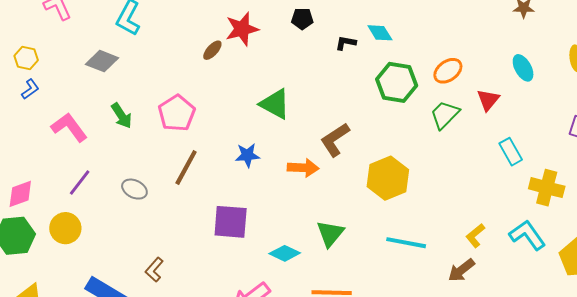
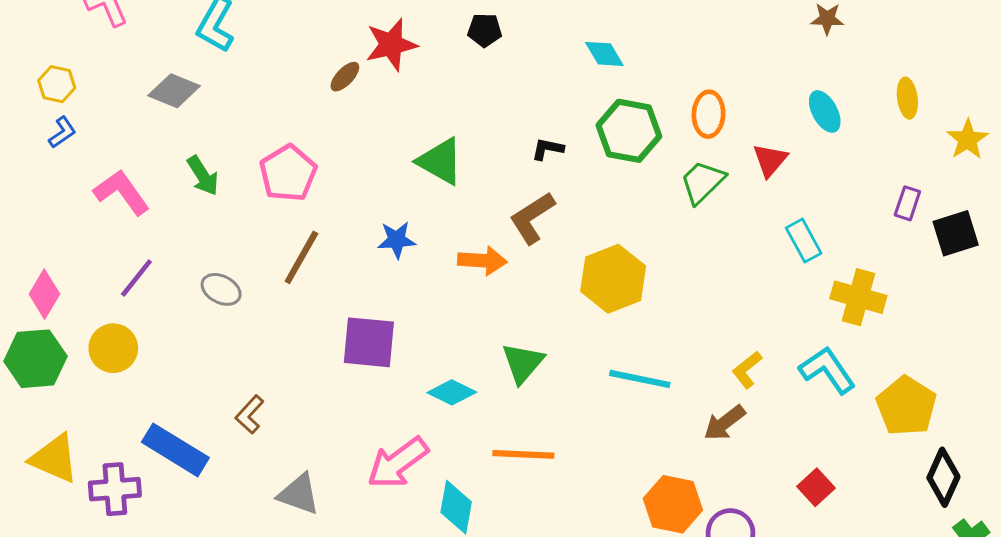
black L-shape: (346, 43) -> (548, 149), moved
orange ellipse: (448, 71) -> (709, 114), turned -52
pink diamond: (20, 194) -> (44, 294), turned -40

